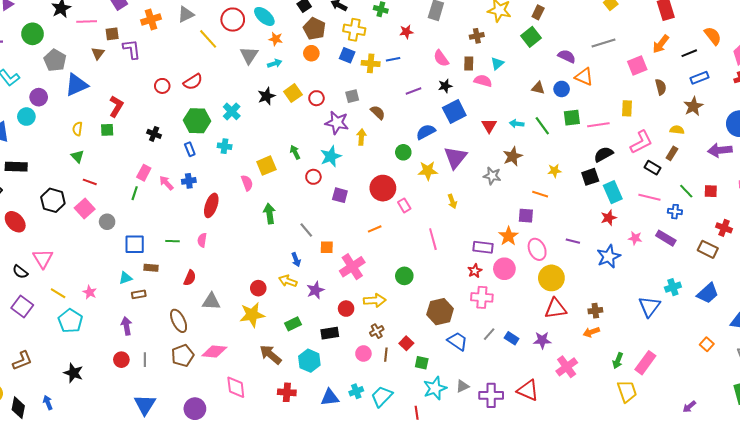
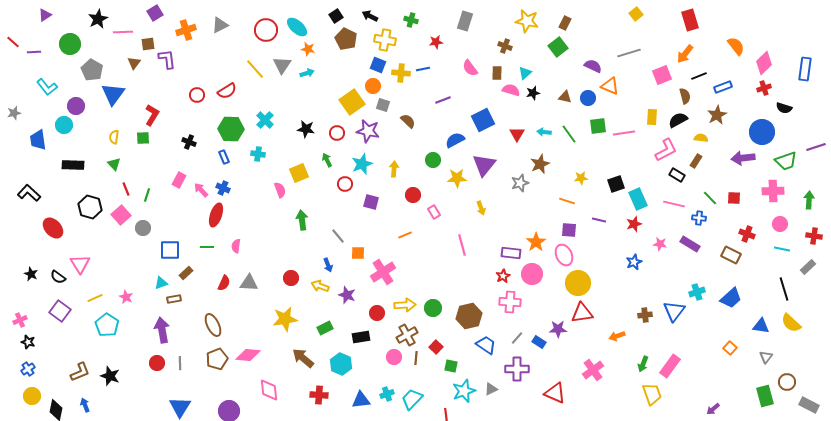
brown cross: (477, 36) -> (505, 46), turned 32
yellow line: (208, 39) -> (255, 69), moved
orange circle: (311, 53) -> (373, 86), moved
black line: (689, 53) -> (699, 76), moved
blue triangle: (76, 85) -> (113, 94), turned -30
black star: (445, 86) -> (533, 93), moved
yellow square: (293, 93) -> (352, 102), moved, size x1.4
black star: (266, 96) -> (306, 129), moved, turned 30
gray square: (352, 96) -> (383, 105), turned 32
red circle: (316, 98) -> (337, 133), moved
yellow arrow: (361, 137) -> (394, 169), moved
black semicircle: (603, 154) -> (678, 120), moved
black rectangle: (16, 167) -> (73, 165), moved
gray star: (492, 176) -> (520, 183), turned -30
blue cross: (189, 181) -> (223, 188), turned 32
red line: (90, 182) -> (126, 189), turned 48
red circle: (383, 188) -> (413, 195), size x0.6
green line: (135, 193) -> (147, 195), moved
red ellipse: (211, 205) -> (216, 215), moved
purple square: (526, 216) -> (569, 230), moved
purple line: (573, 241) -> (599, 220), moved
blue star: (609, 256) -> (634, 262), size x0.7
brown rectangle: (151, 268) -> (186, 273), turned -48
green circle: (404, 276) -> (433, 308), moved
red circle: (258, 288) -> (291, 278), moved
purple star: (315, 290) -> (347, 295), turned -30
yellow line: (58, 293) -> (95, 298), turned -56
gray triangle: (211, 301) -> (249, 283), moved
brown cross: (595, 311) -> (645, 315), moved
purple arrow: (126, 326) -> (162, 330), size x1.4
brown cross: (377, 331) -> (407, 335), size x1.5
purple star: (542, 340) -> (558, 329), moved
brown L-shape: (22, 361) -> (80, 372), moved
purple cross: (491, 395) -> (517, 369), moved

